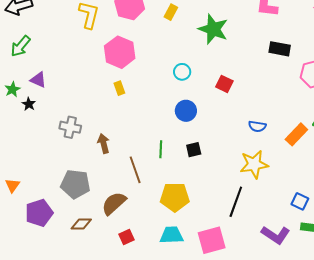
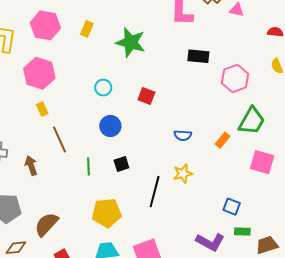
orange rectangle: (296, 134) -> (223, 140), size x0.7
yellow star: (254, 164) -> (183, 174), size x0.7
brown line: (135, 170) -> (60, 139), moved
black line: (236, 202) -> (155, 192), moved

